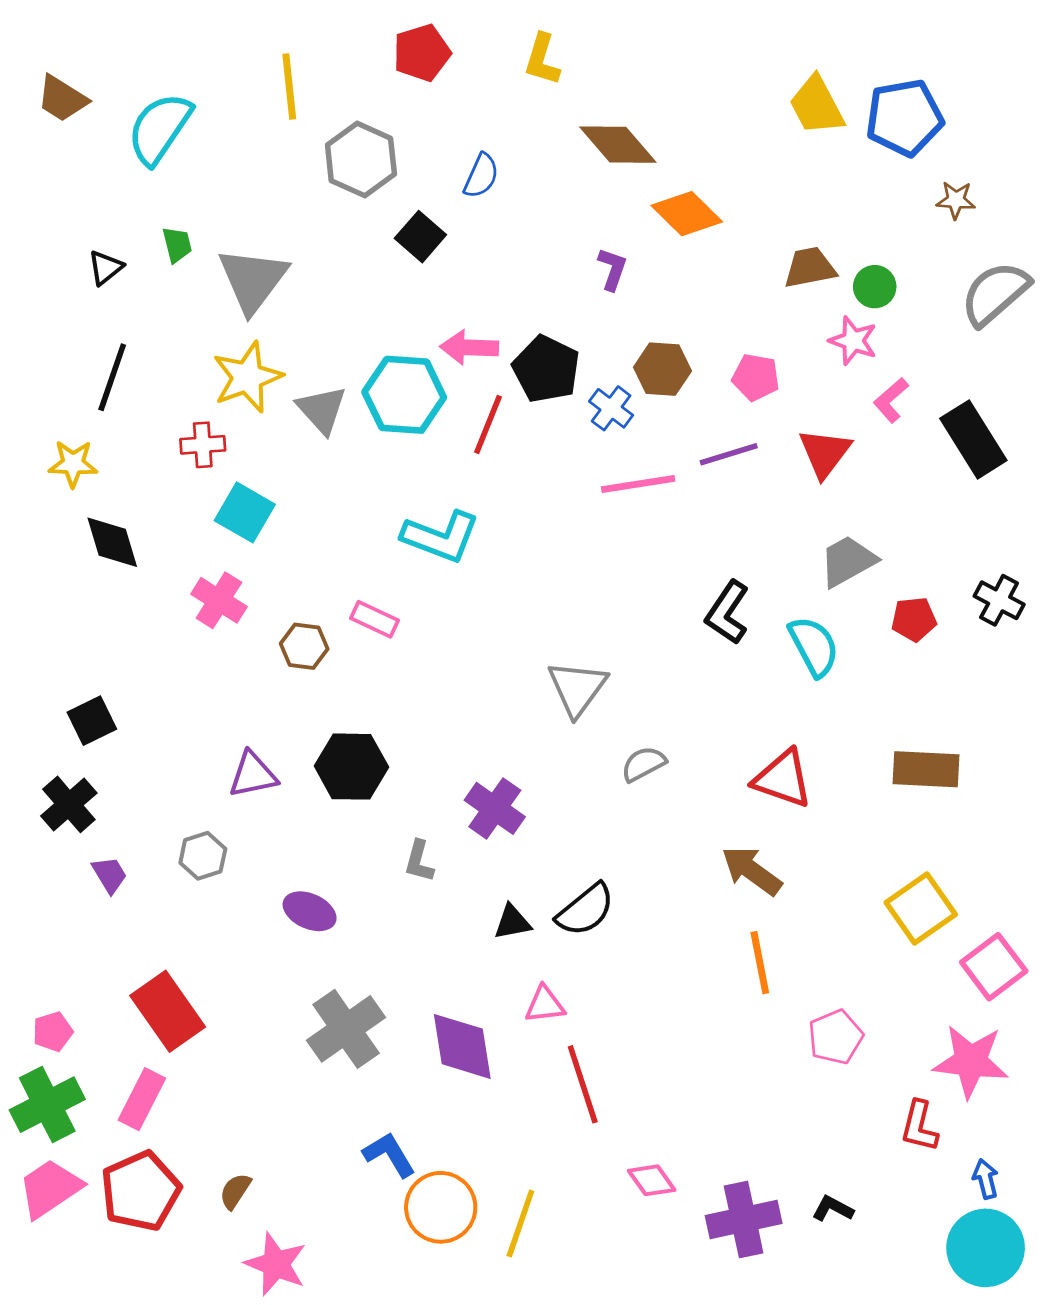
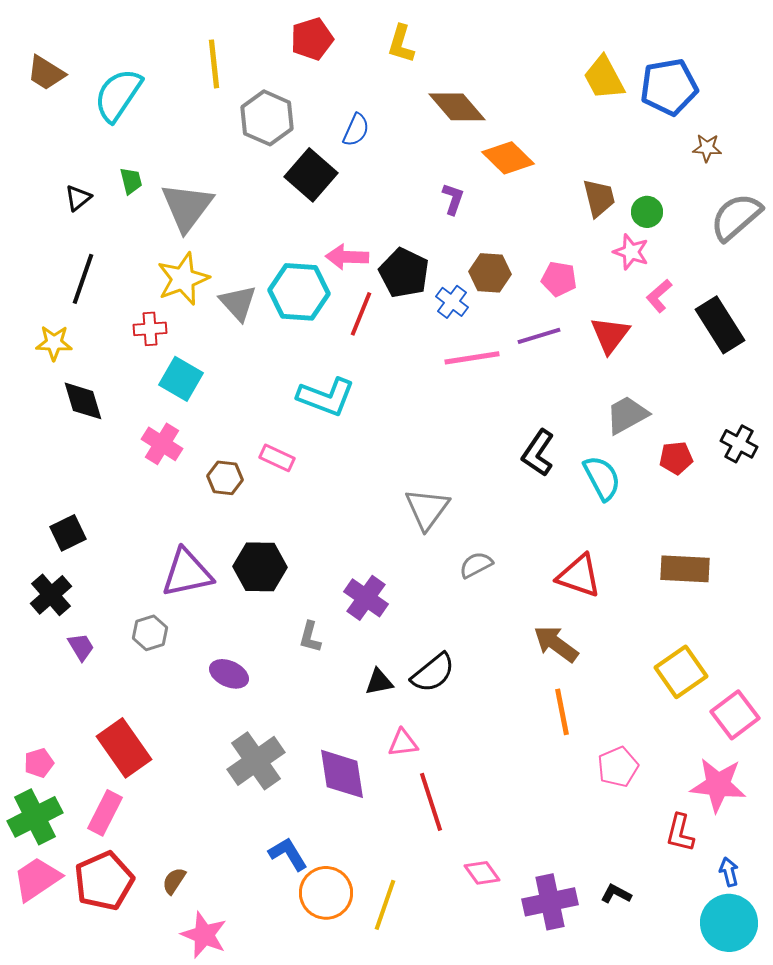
black square: (420, 237) -> (311, 175), size x1.4
brown trapezoid: (810, 268) -> (599, 198), turned 87
purple triangle: (253, 775) -> (187, 573), size x1.4

